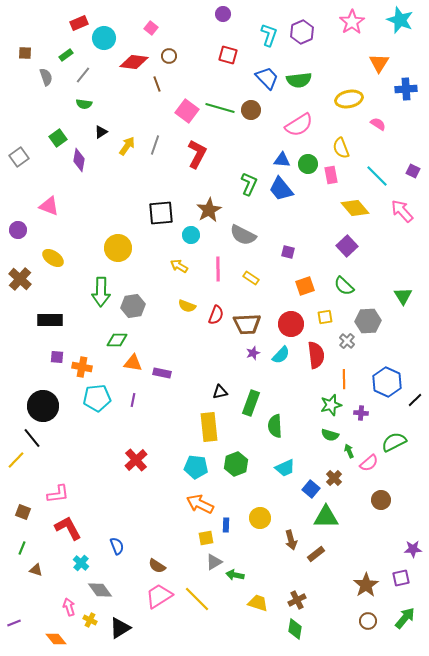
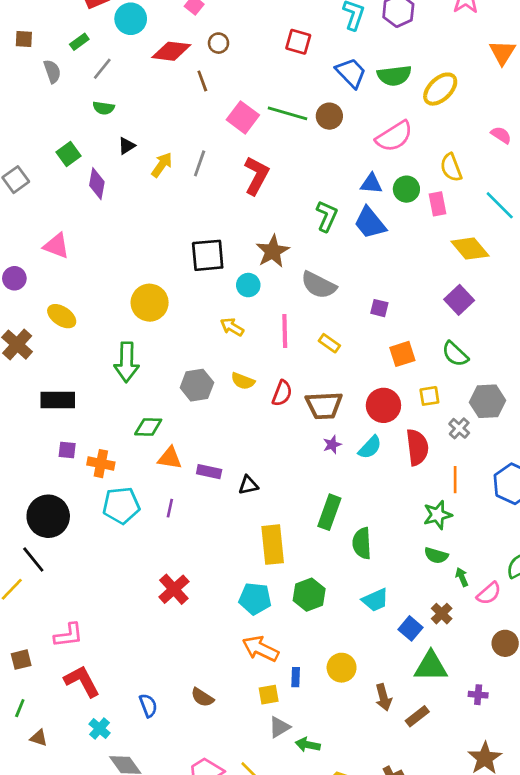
yellow ellipse: (349, 99) -> (440, 89), moved, turned -32
gray hexagon: (133, 306) -> (197, 385), moved
black triangle: (220, 392) -> (248, 485), moved
purple cross: (361, 413) -> (478, 695), moved
brown square: (23, 512) -> (21, 660), turned -35
brown semicircle: (157, 566) -> (202, 697), moved

